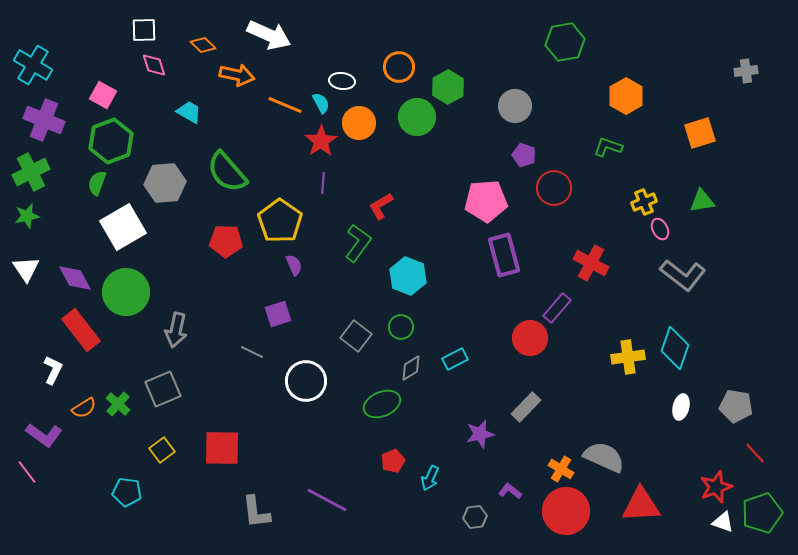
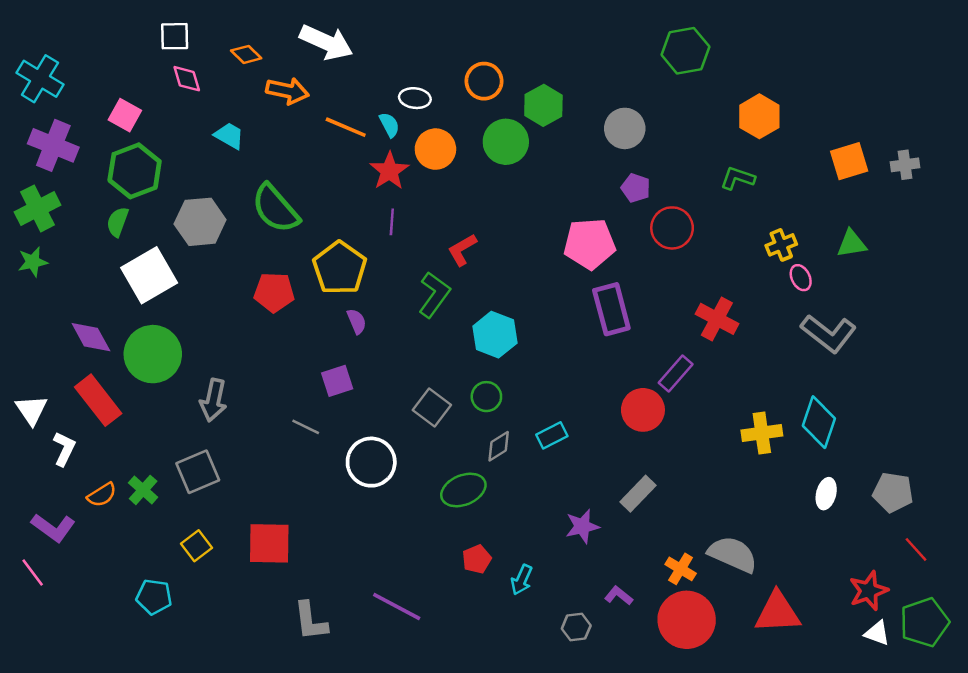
gray cross: (746, 71) -> (905, 165), moved
white triangle: (26, 269) -> (31, 410), moved

